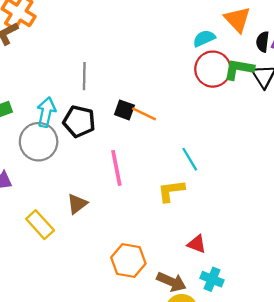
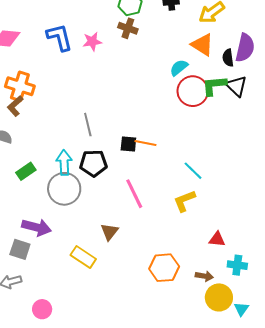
brown arrow: (171, 282) -> (204, 276), size x0.7

